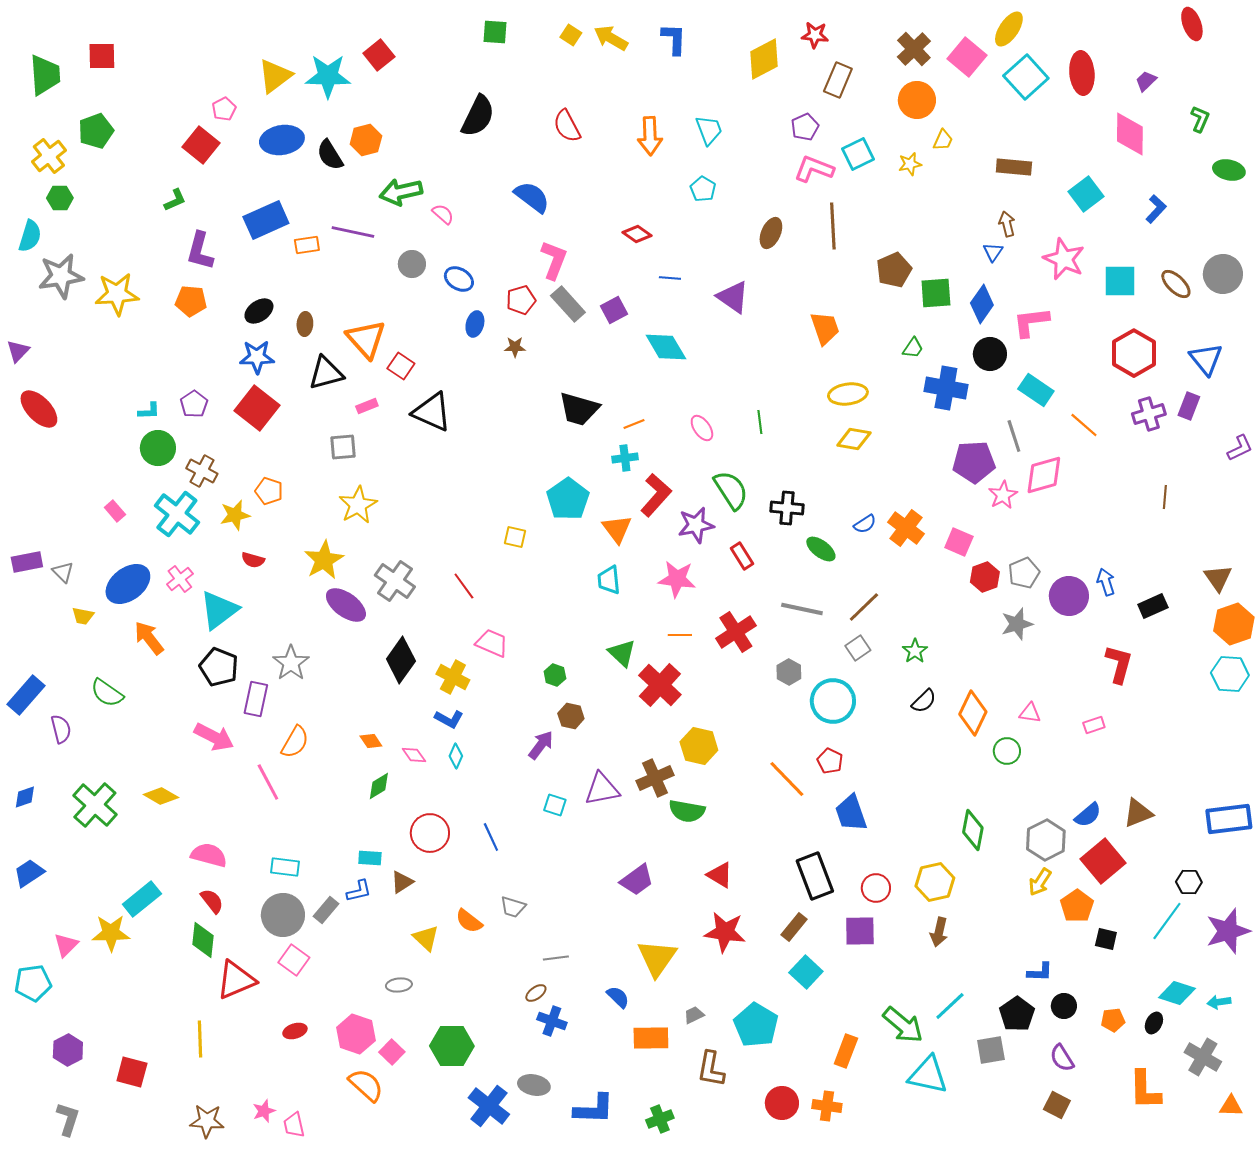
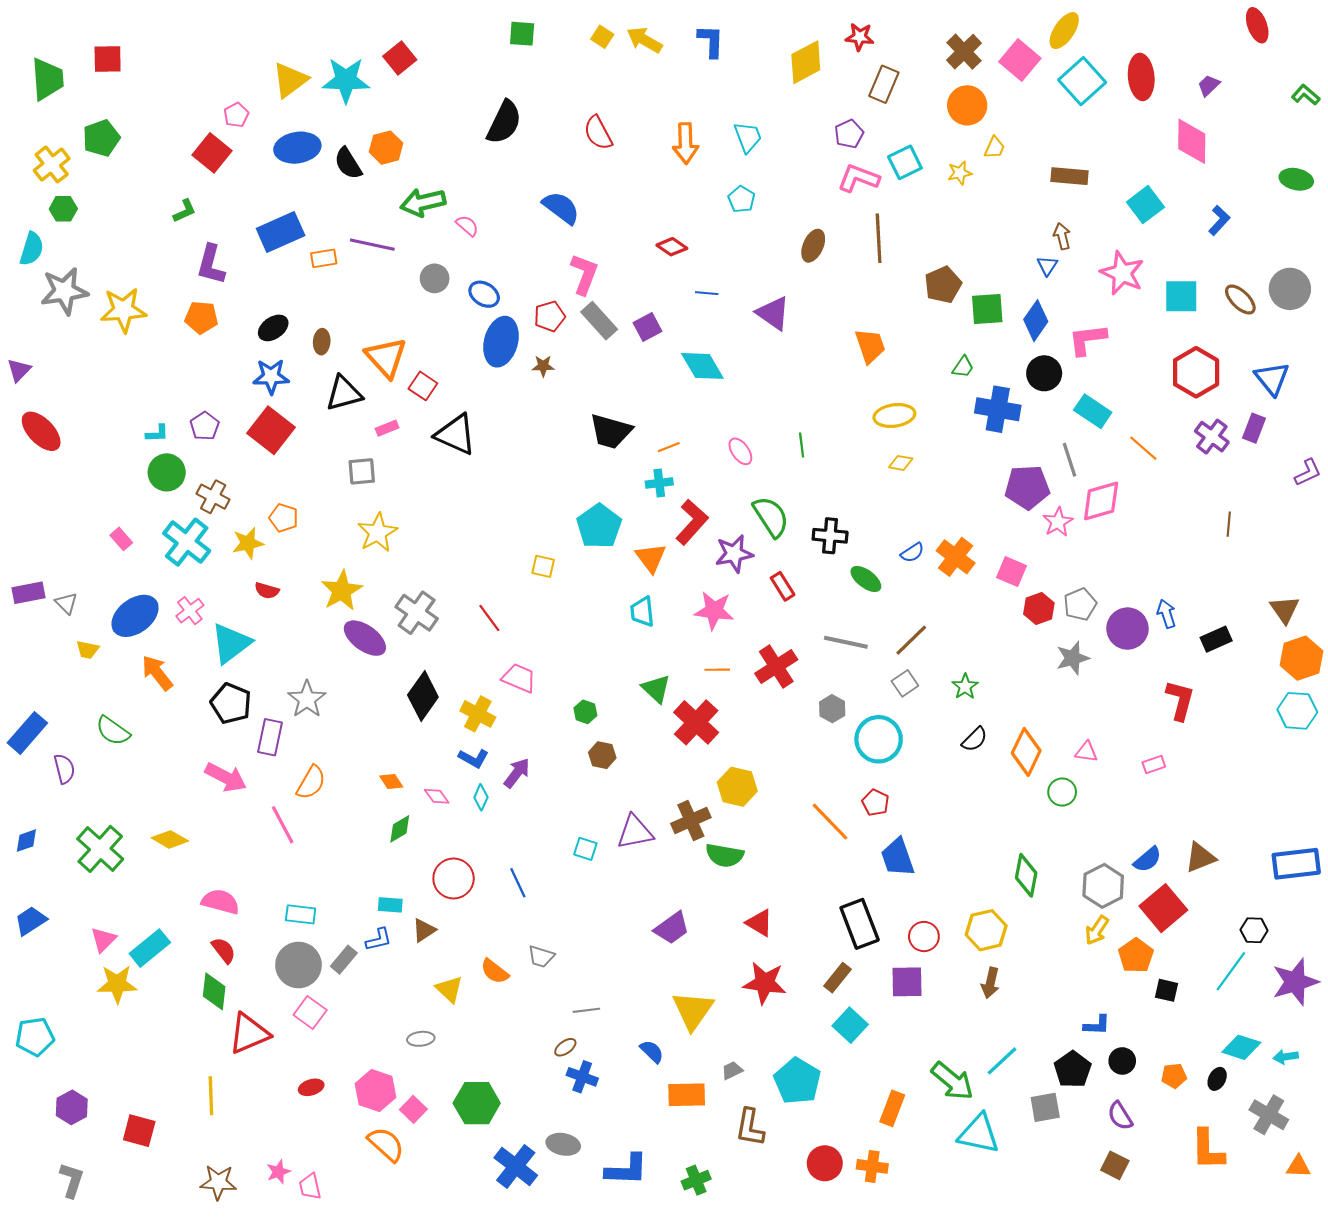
green L-shape: (1200, 119) -> (1306, 95), moved, turned -72
blue ellipse: (475, 324) -> (501, 342), size x1.8
purple cross: (1149, 414) -> (1212, 437), turned -36
yellow diamond: (854, 439) -> (901, 463), size x0.7
purple arrow: (541, 745) -> (517, 773), moved
pink triangle: (66, 945) -> (103, 940), moved

